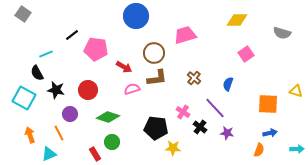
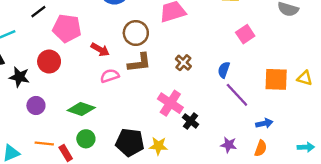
red circle: (88, 90) -> (49, 62), moved
orange square: (268, 104) -> (276, 79), moved
purple line: (215, 108) -> (237, 95), moved
pink cross: (183, 112) -> (170, 103), size x1.5
black pentagon: (156, 128) -> (130, 142), moved
orange line: (59, 133) -> (44, 144), moved, turned -56
purple star: (227, 133) -> (229, 145), moved
blue arrow: (270, 133) -> (264, 123), moved

